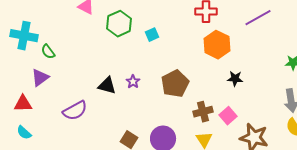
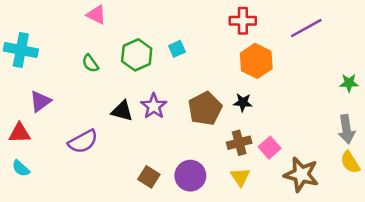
green hexagon: (119, 24) -> (137, 55), moved
green semicircle: (48, 52) -> (90, 63), moved
black star: (235, 79) -> (243, 102), moved
purple star: (133, 82) -> (154, 106), size x1.5

